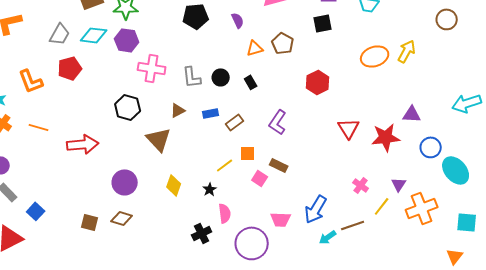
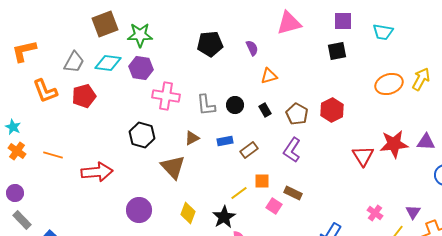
brown pentagon: (283, 43) -> (297, 114), moved
orange L-shape: (31, 81) -> (45, 91), moved
red star: (386, 137) -> (394, 144), moved
black star: (210, 189) -> (224, 217), size x1.6

